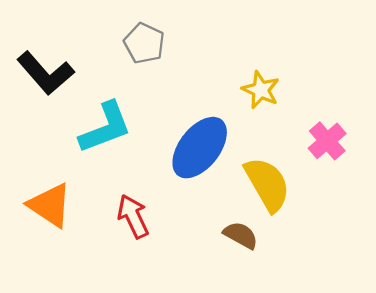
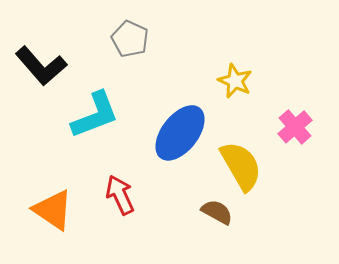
orange triangle: (50, 205) -> (53, 210), moved

